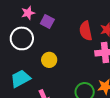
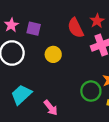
yellow circle: (49, 60) -> (53, 54), moved

